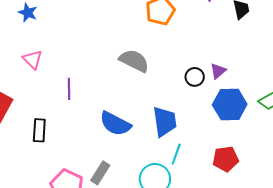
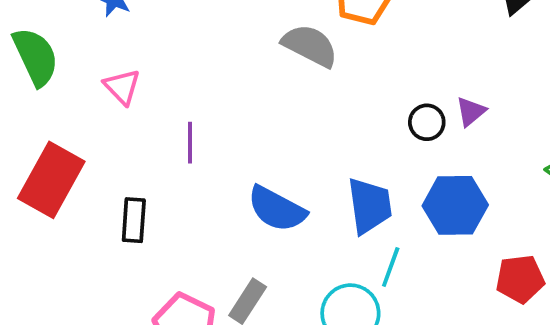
gray semicircle: (134, 61) -> (310, 46), moved
blue hexagon: (230, 105) -> (455, 205), moved
red pentagon: (226, 159) -> (520, 279), moved

